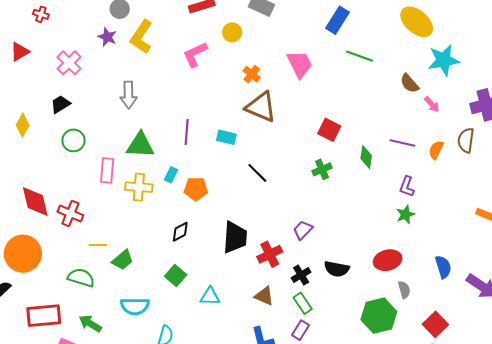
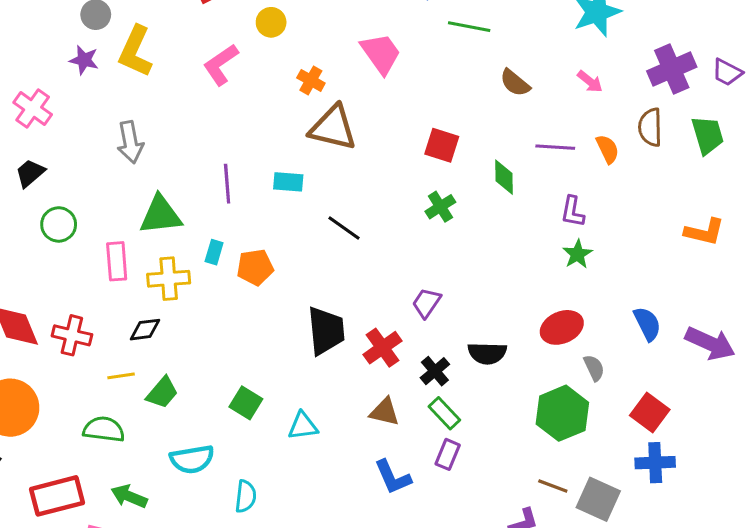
brown semicircle: (409, 83) -> (515, 83), moved
orange semicircle: (436, 150) -> (608, 149), turned 138
black diamond: (180, 232) -> (145, 330), moved, turned 30

